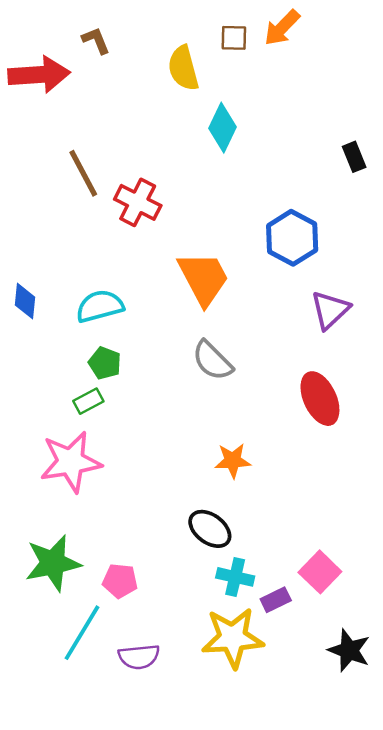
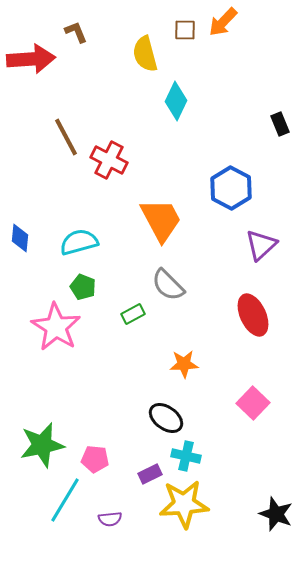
green rectangle: (88, 401) -> (133, 314), moved
pink star: (71, 462) -> (56, 327), moved, turned -30
pink square: (320, 572) -> (253, 403), moved
purple rectangle: (276, 600) -> (150, 474), moved
purple semicircle: (139, 657) -> (110, 519), size x0.7

